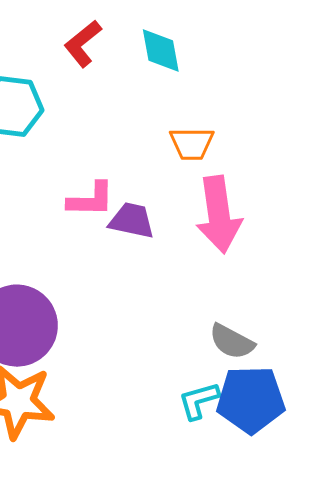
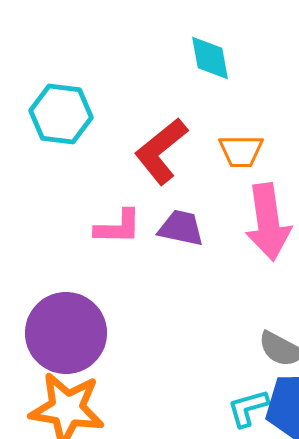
red L-shape: (83, 44) -> (161, 151), moved, size x1.4
pink L-shape: (91, 200) -> (118, 227), moved

